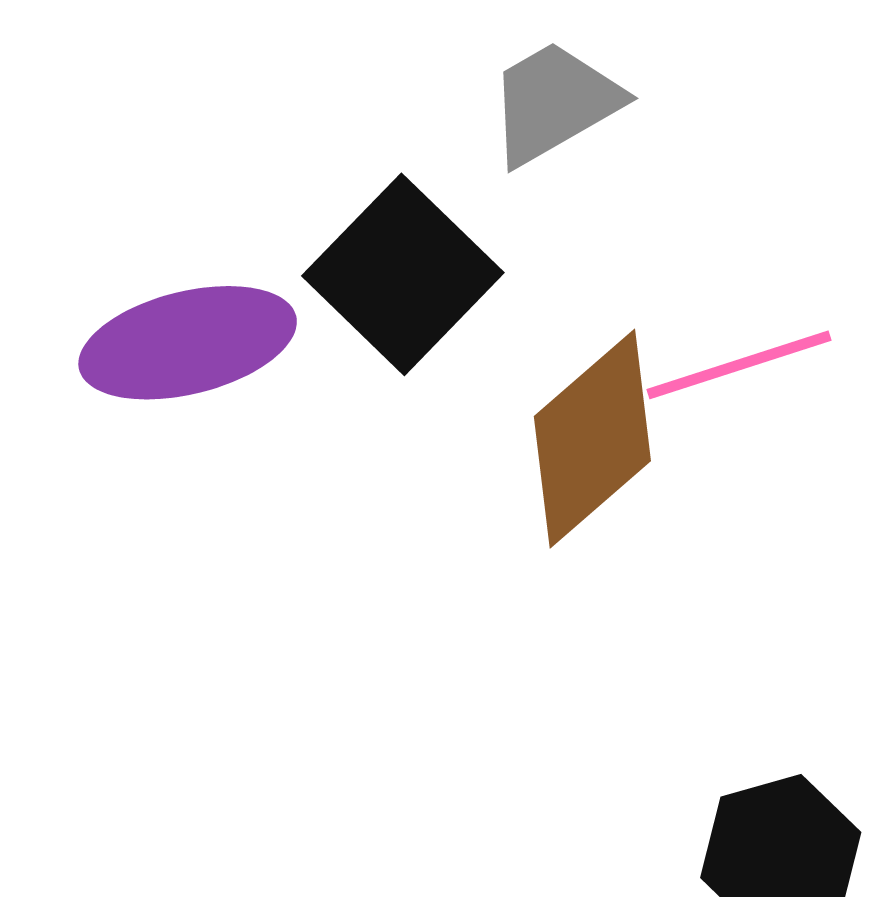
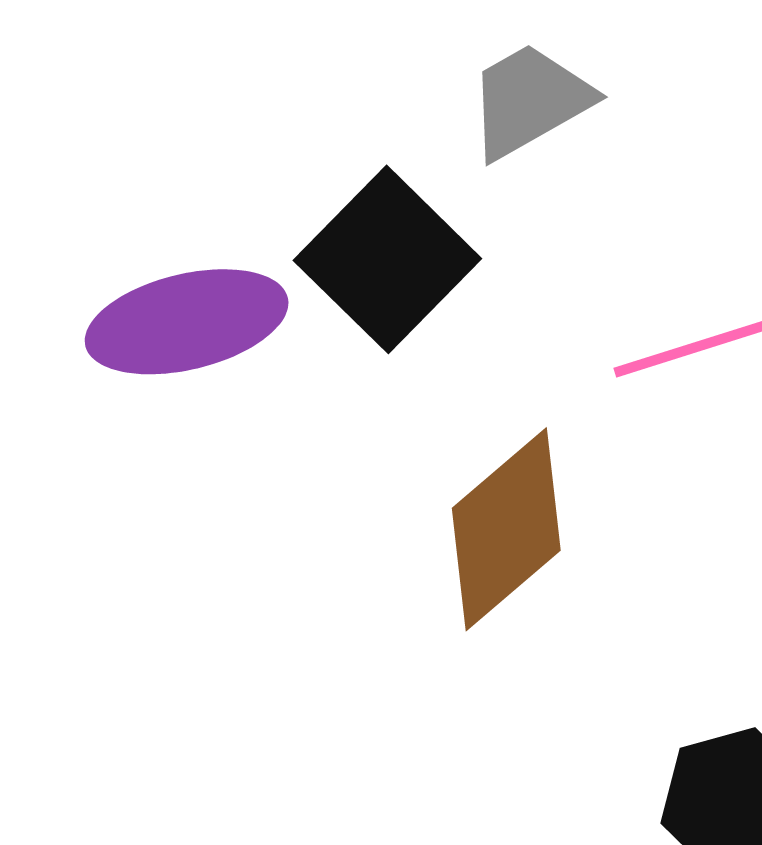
brown diamond: (592, 439) -> (506, 529), moved

